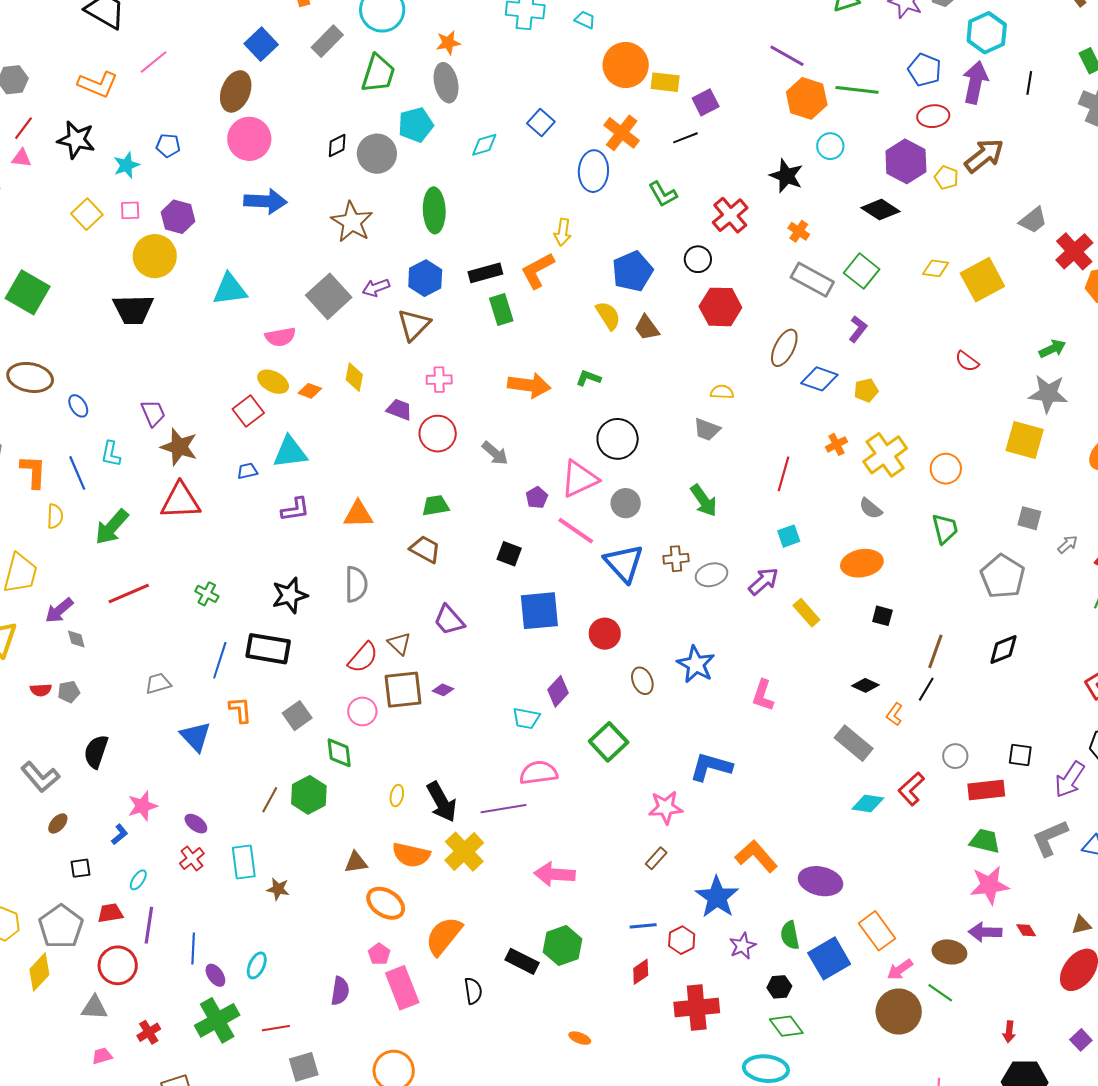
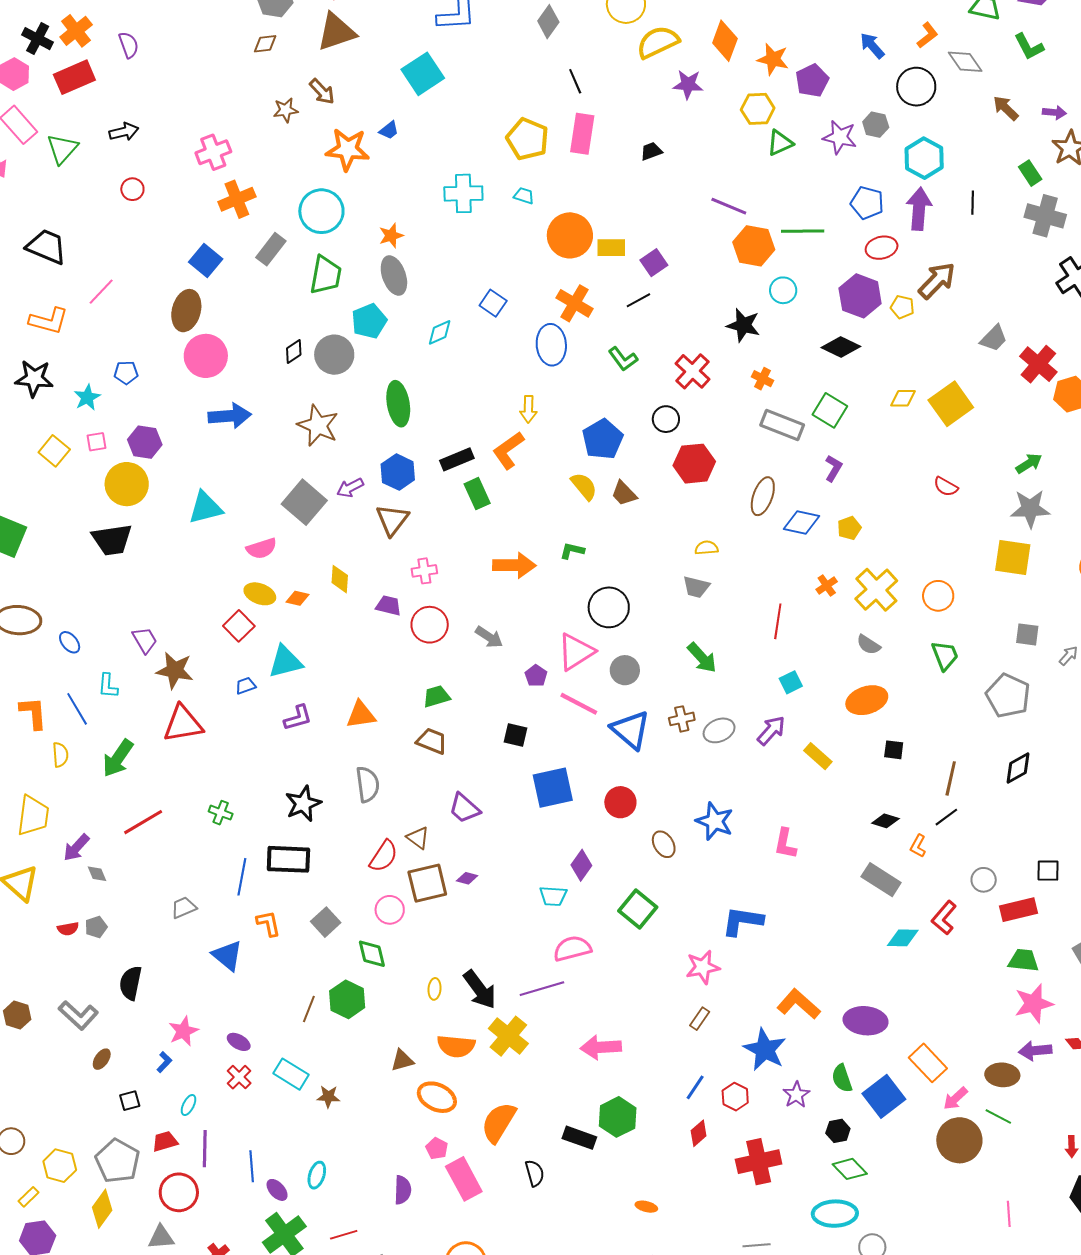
black line: (926, 689) -> (946, 817), turned 30
cyan rectangle: (244, 862) -> (291, 1074), turned -44
blue line: (643, 926) -> (695, 1087), turned -44

